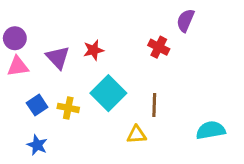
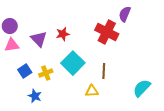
red cross: (159, 47) -> (107, 32), size x1.6
yellow cross: (68, 108) -> (46, 73), turned -32
cyan semicircle: (211, 130) -> (142, 88), turned -36
blue star: (37, 145) -> (35, 96), moved

